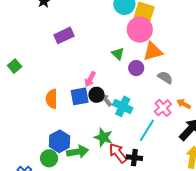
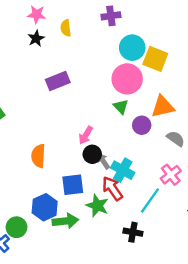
pink circle: (140, 30) -> (127, 79), moved
blue square: (80, 96) -> (73, 185), moved
red arrow: (118, 153) -> (112, 188), moved
green circle: (49, 158) -> (17, 227), moved

